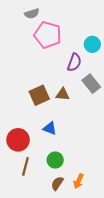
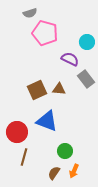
purple semicircle: (74, 62) -> (70, 59), turned -84
blue triangle: (50, 128) -> (47, 121), size x1.6
green circle: (55, 160) -> (65, 151), moved

